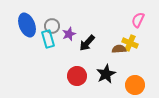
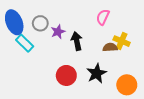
pink semicircle: (138, 20) -> (103, 17), moved
cyan rectangle: (48, 39) -> (25, 43), moved, turned -30
black arrow: (87, 43) -> (77, 41), turned 126

